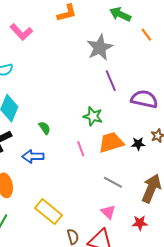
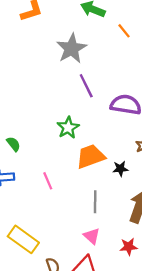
green star: (93, 116) -> (68, 128), turned 30
black star: (138, 144) -> (120, 169), moved
pink line: (81, 149) -> (48, 181), moved
gray line: (113, 182) -> (95, 202), turned 66

